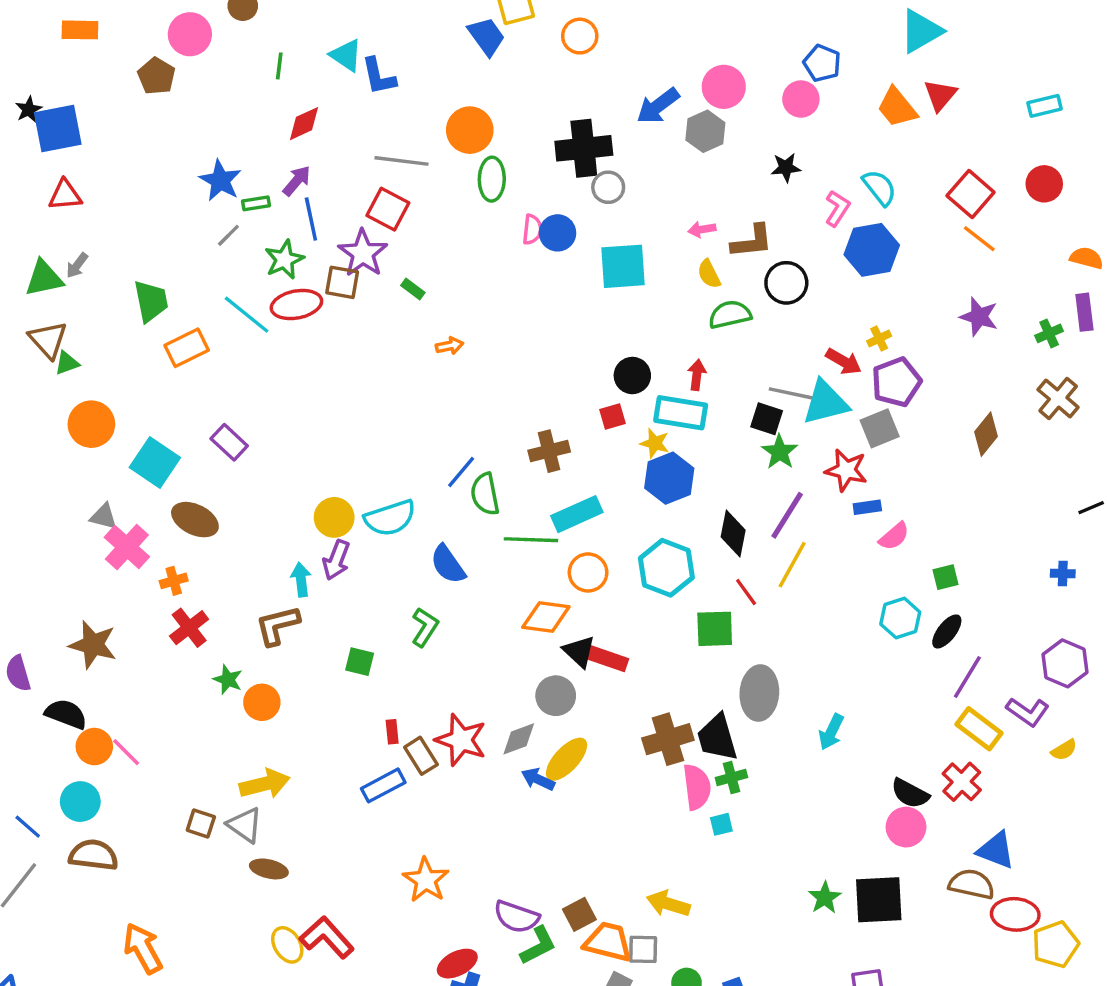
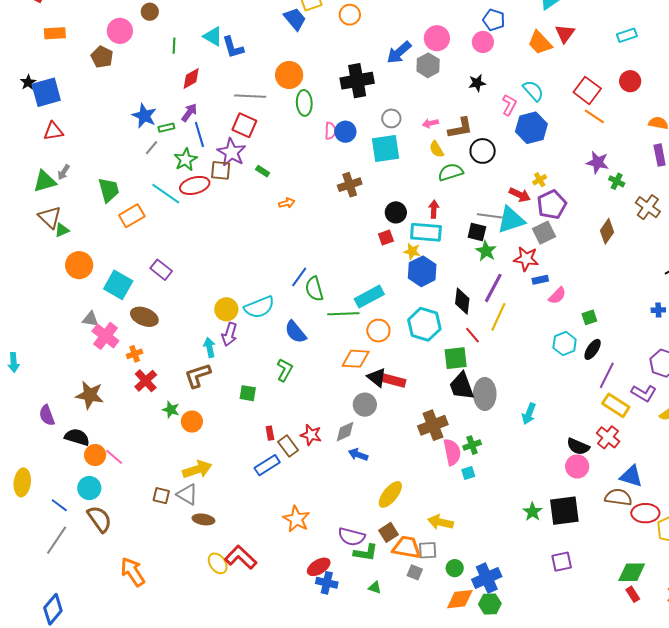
gray circle: (608, 187) -> (391, 118), moved
green cross: (1049, 333) -> (617, 181), moved, turned -35
brown cross: (549, 451) -> (350, 185), moved
black trapezoid: (717, 738) -> (462, 386), moved
red star: (461, 740) -> (311, 435), size x0.7
yellow ellipse: (567, 759) -> (390, 494), moved
brown semicircle: (93, 855) -> (99, 519), turned 52
green L-shape: (538, 945) -> (366, 553), turned 40

